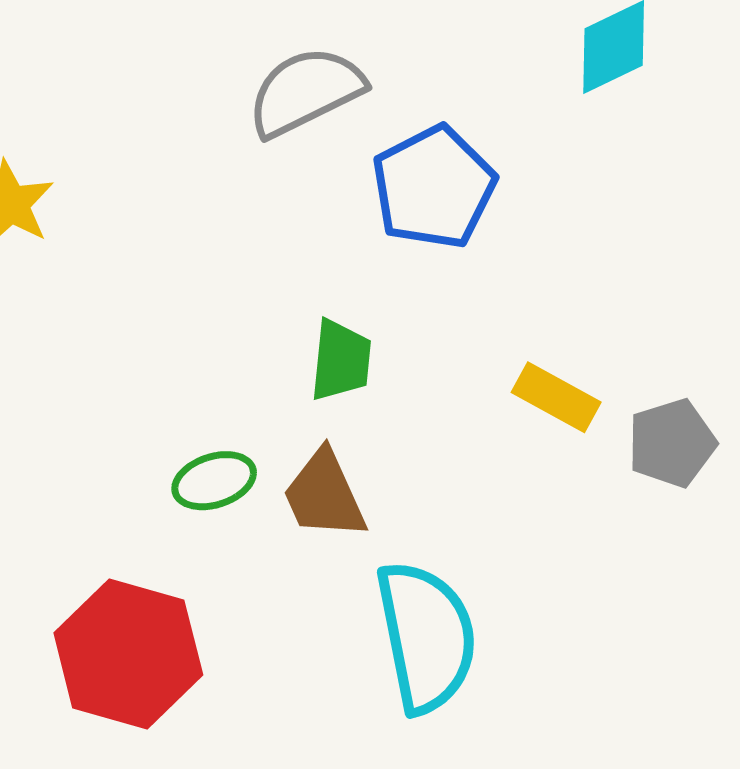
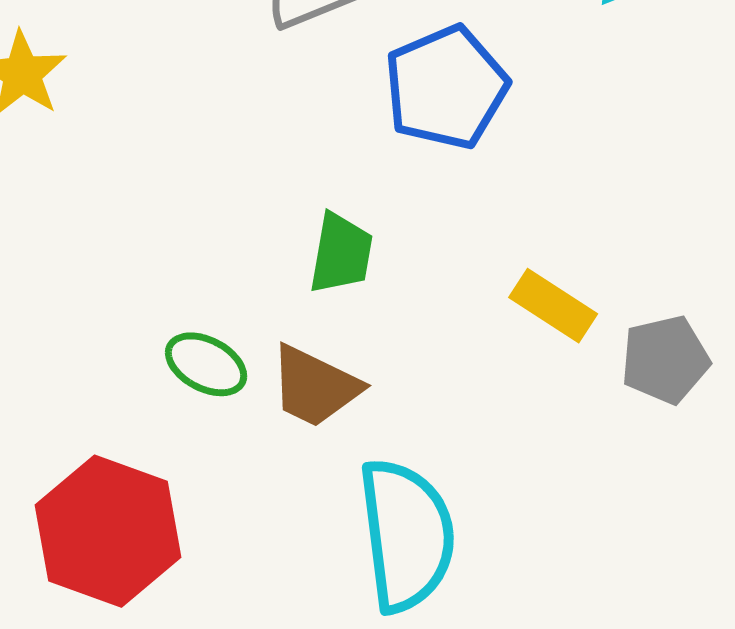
green ellipse: (214, 481) -> (206, 364), turned 42
brown trapezoid: (324, 495) -> (315, 386), turned -44

